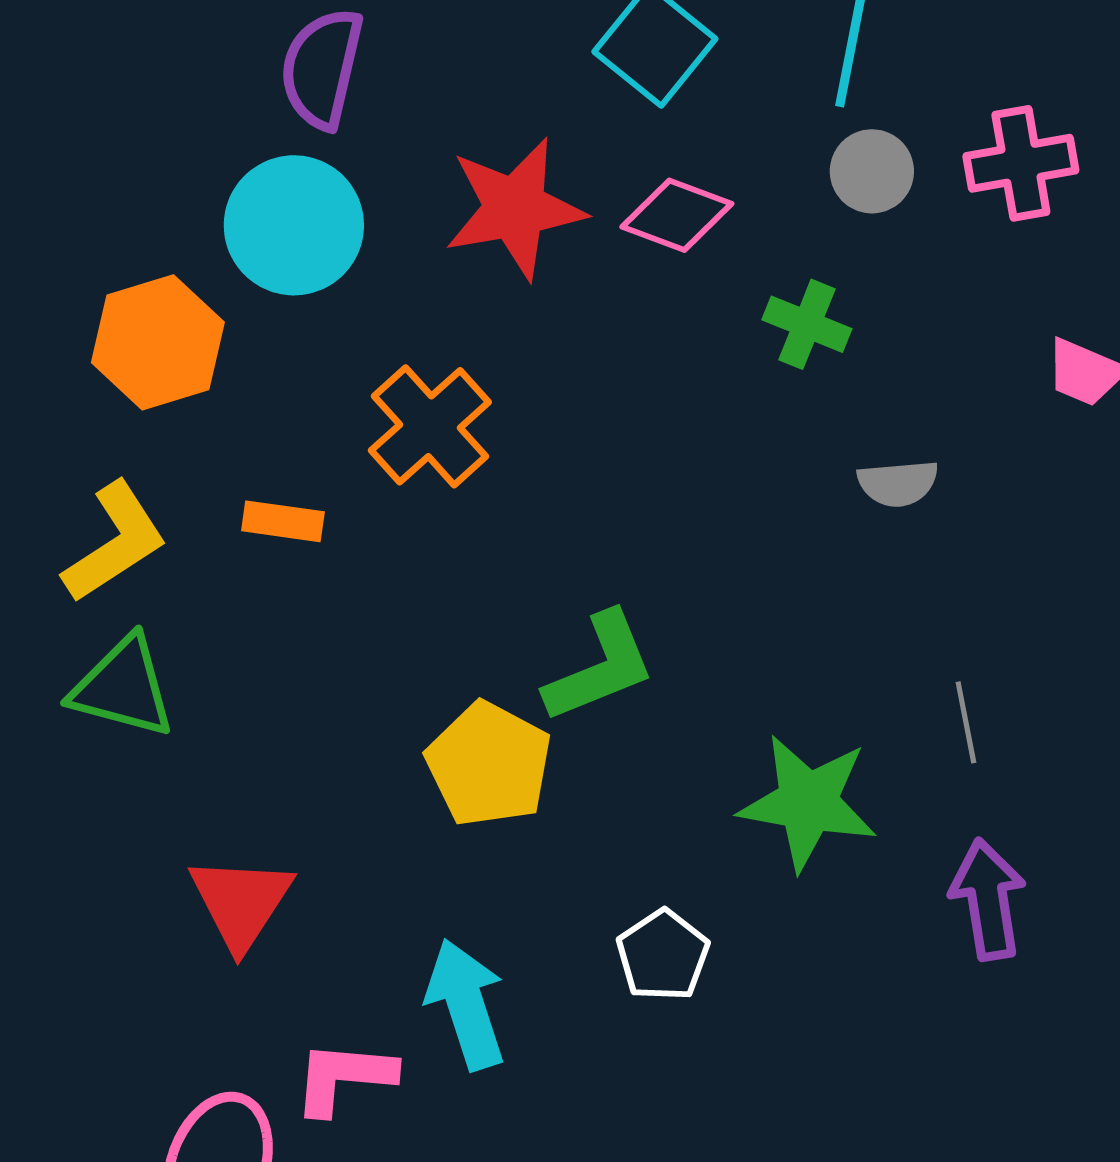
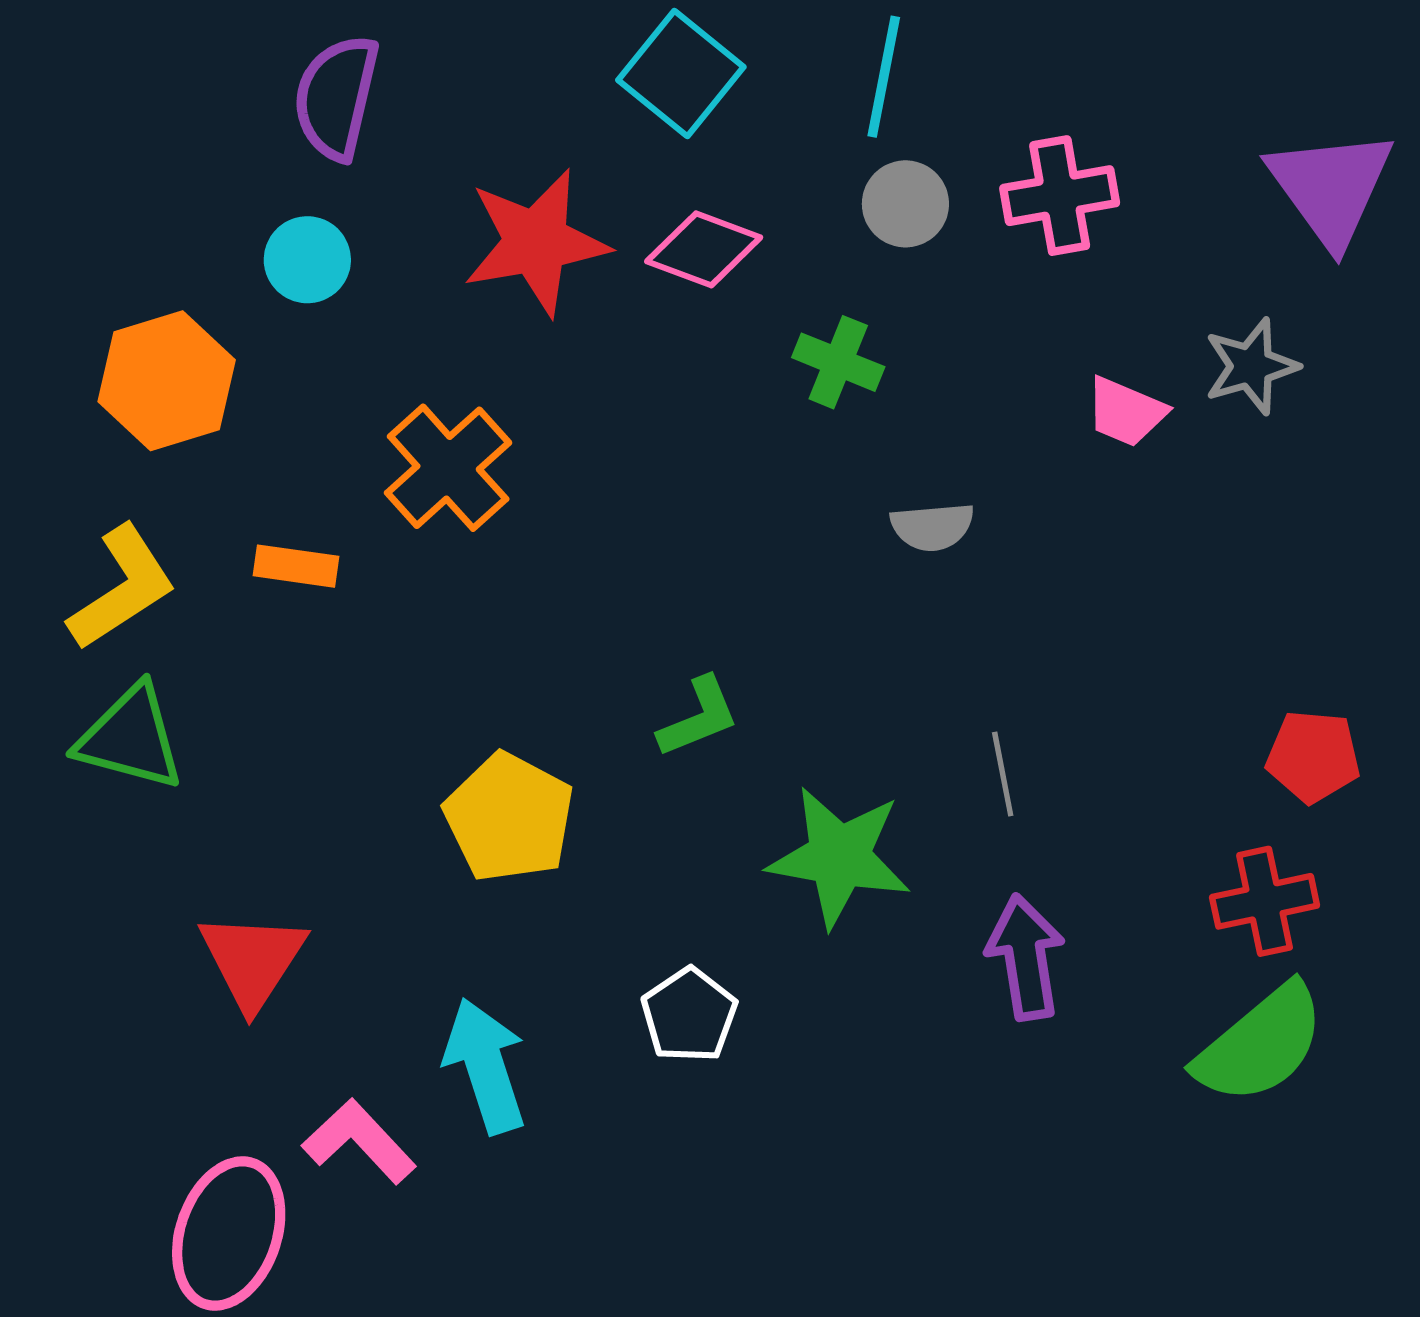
cyan circle: (294, 225) -> (307, 260), size x0.6
green L-shape: (600, 667) -> (698, 717), moved, size x0.7
pink L-shape: (344, 1077) -> (359, 1141), turned 42

